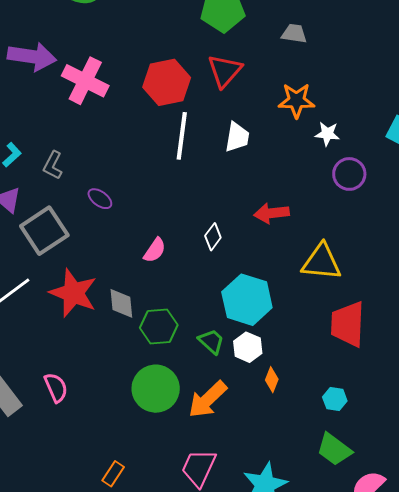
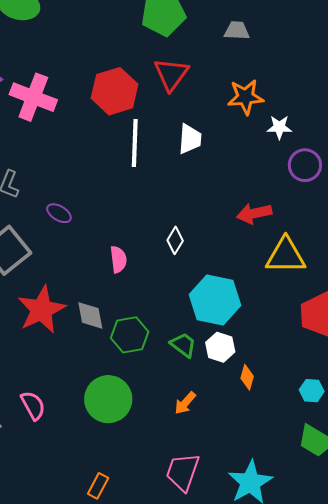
red arrow: (272, 213) -> (254, 213), moved
pink semicircle: (155, 250) -> (118, 259), turned -36
red star: (73, 293) -> (41, 310), turned 30
green circle: (156, 389) -> (108, 399), moved
orange arrow: (208, 399) -> (185, 403), size x0.6

